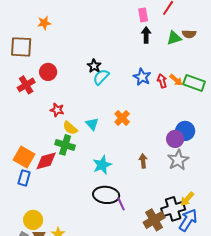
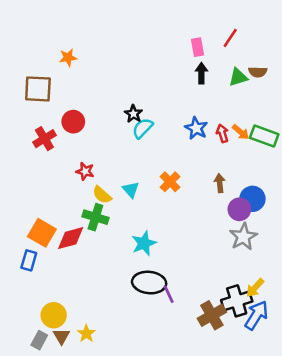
brown arrow: (143, 161) -> (220, 183), moved
blue rectangle: (24, 178) -> (29, 260), moved

